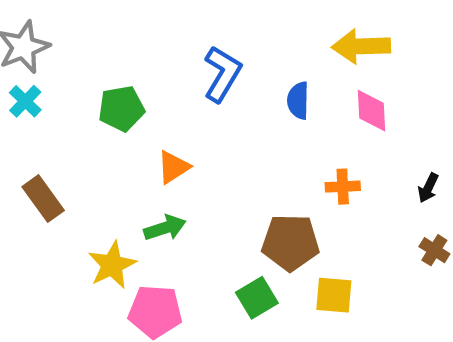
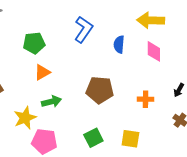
orange triangle: (173, 167) -> (42, 72), moved
orange cross: (343, 187) -> (146, 99), moved
brown pentagon: (290, 242) -> (100, 90), moved

